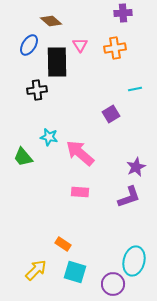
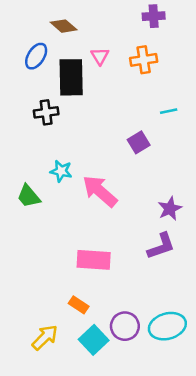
pink rectangle: (80, 192) -> (94, 260), moved, size x1.5
cyan ellipse: (134, 261) -> (167, 326), turned 60
cyan square: (75, 272) -> (94, 340), turned 30
purple circle: (113, 284) -> (125, 326), moved

